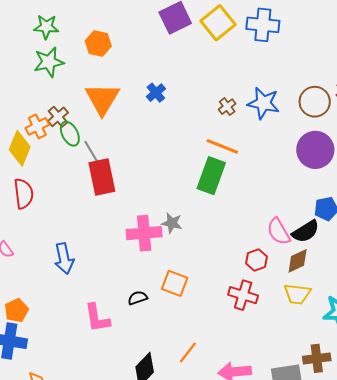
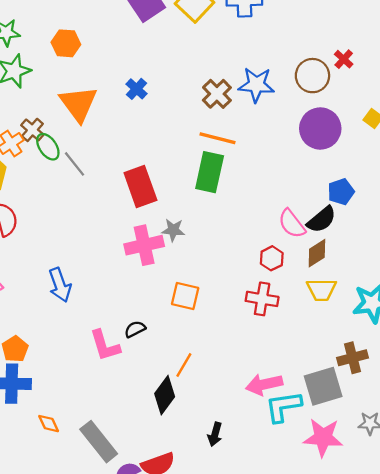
brown cross: (227, 107) -> (217, 94), size x1.5
red rectangle: (102, 177) -> (140, 187), moved
black semicircle: (138, 298) -> (135, 329), moved
orange line: (188, 352) -> (184, 365), moved

